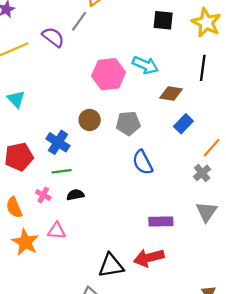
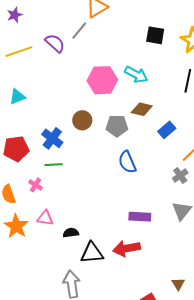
brown diamond: (171, 94) -> (142, 109), moved
cyan triangle: (16, 99) -> (17, 97), turned 48
black semicircle: (75, 195) -> (71, 233), moved

